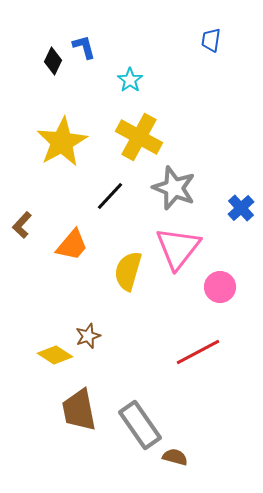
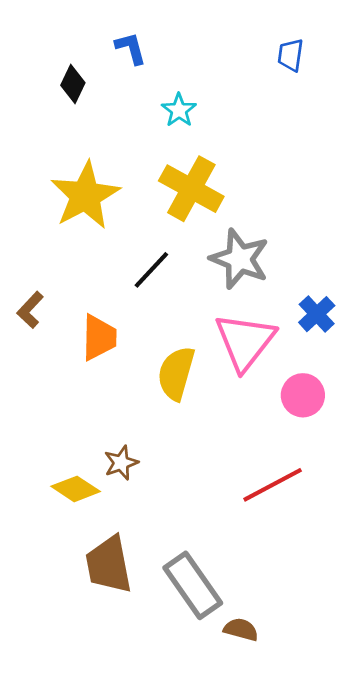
blue L-shape: (84, 47) -> (131, 48), moved
blue cross: (241, 208) -> (317, 314), moved
orange trapezoid: (72, 245) -> (99, 337), turned -39

